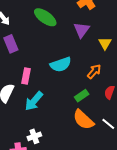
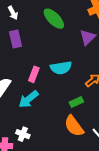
pink rectangle: (26, 76) -> (34, 74), moved
white cross: (34, 136) -> (23, 134), turned 32

